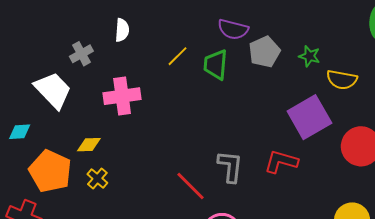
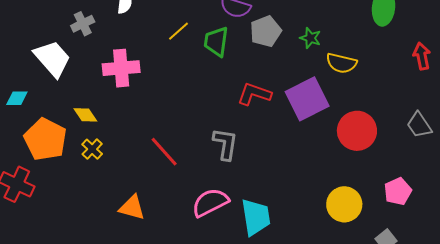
yellow diamond: (89, 145) -> (85, 115), turned 55
red L-shape: (281, 162) -> (254, 94), moved
red line: (191, 186) -> (164, 152), moved

